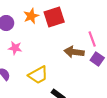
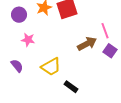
brown arrow: (74, 52) -> (87, 44), turned 144

